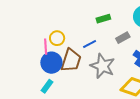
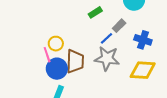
blue line: (90, 44) -> (107, 38), moved

